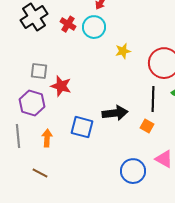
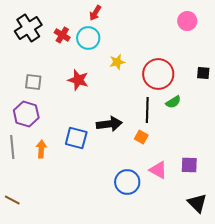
red star: (61, 86) -> (78, 80), moved
brown line: (40, 173) -> (12, 200), moved

